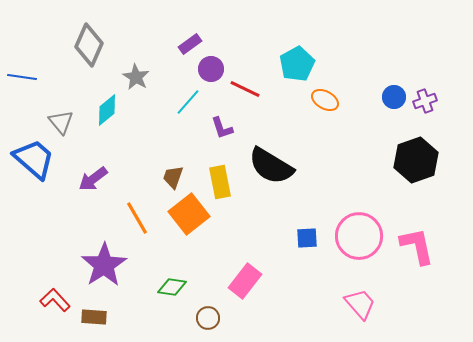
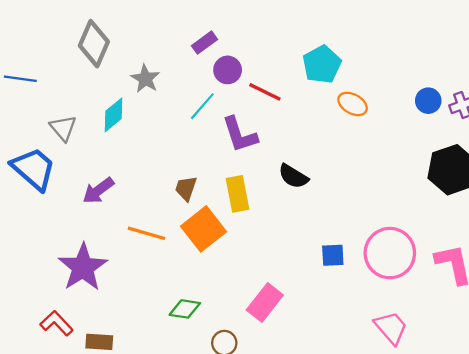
purple L-shape: (222, 128) -> (240, 135), size x1.5
black semicircle: (271, 166) -> (293, 176), size x0.6
orange line: (137, 218) -> (146, 233), turned -44
purple star: (104, 265) -> (83, 267), moved

